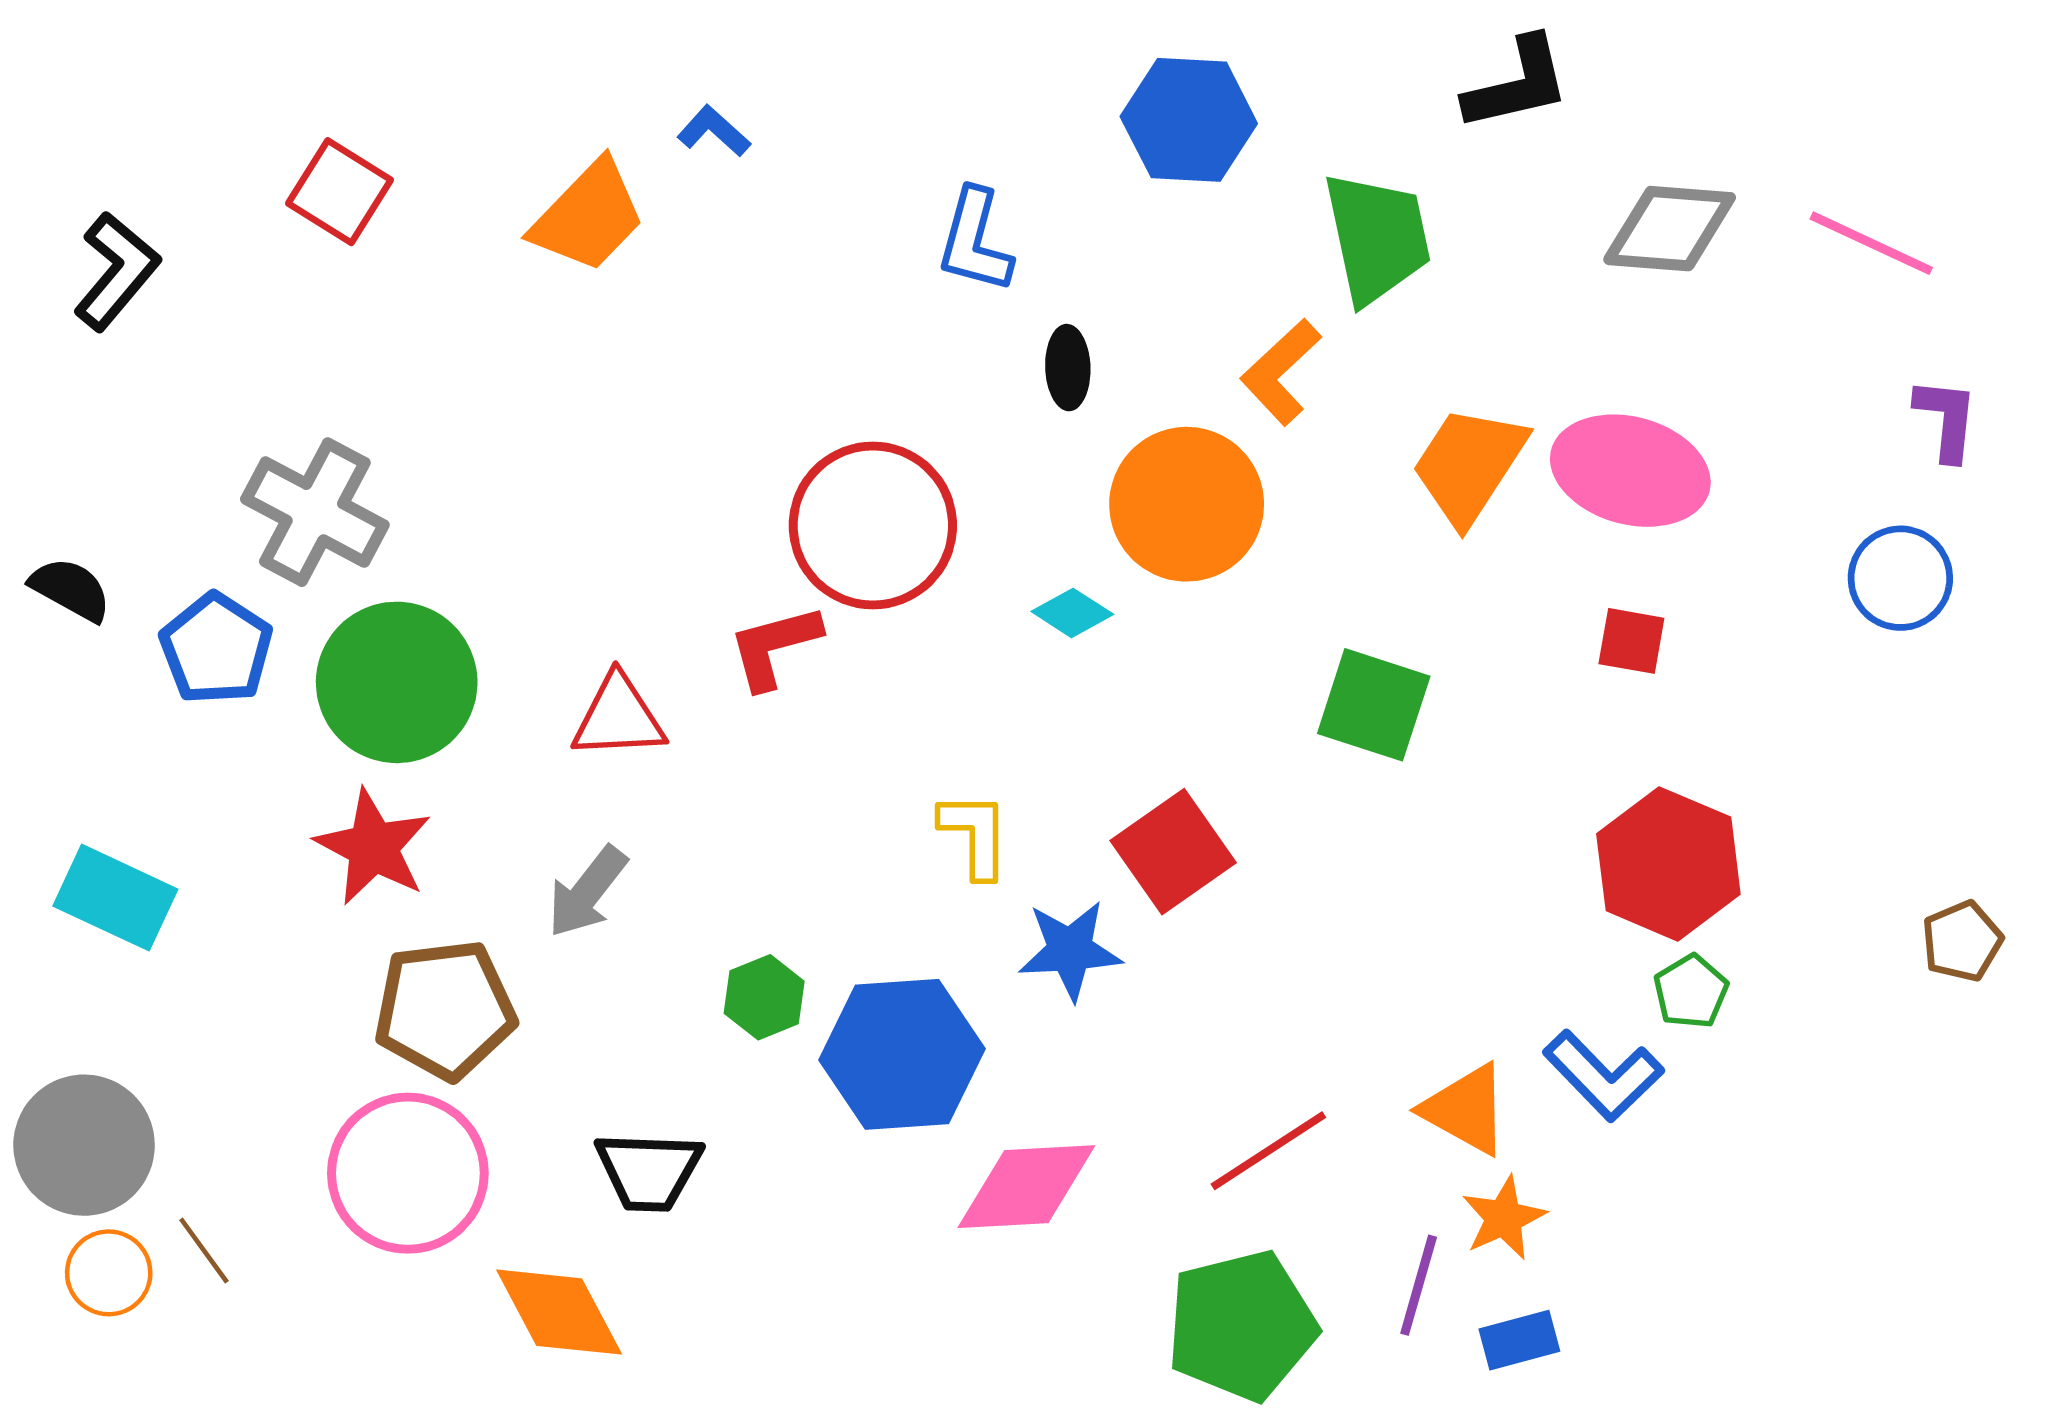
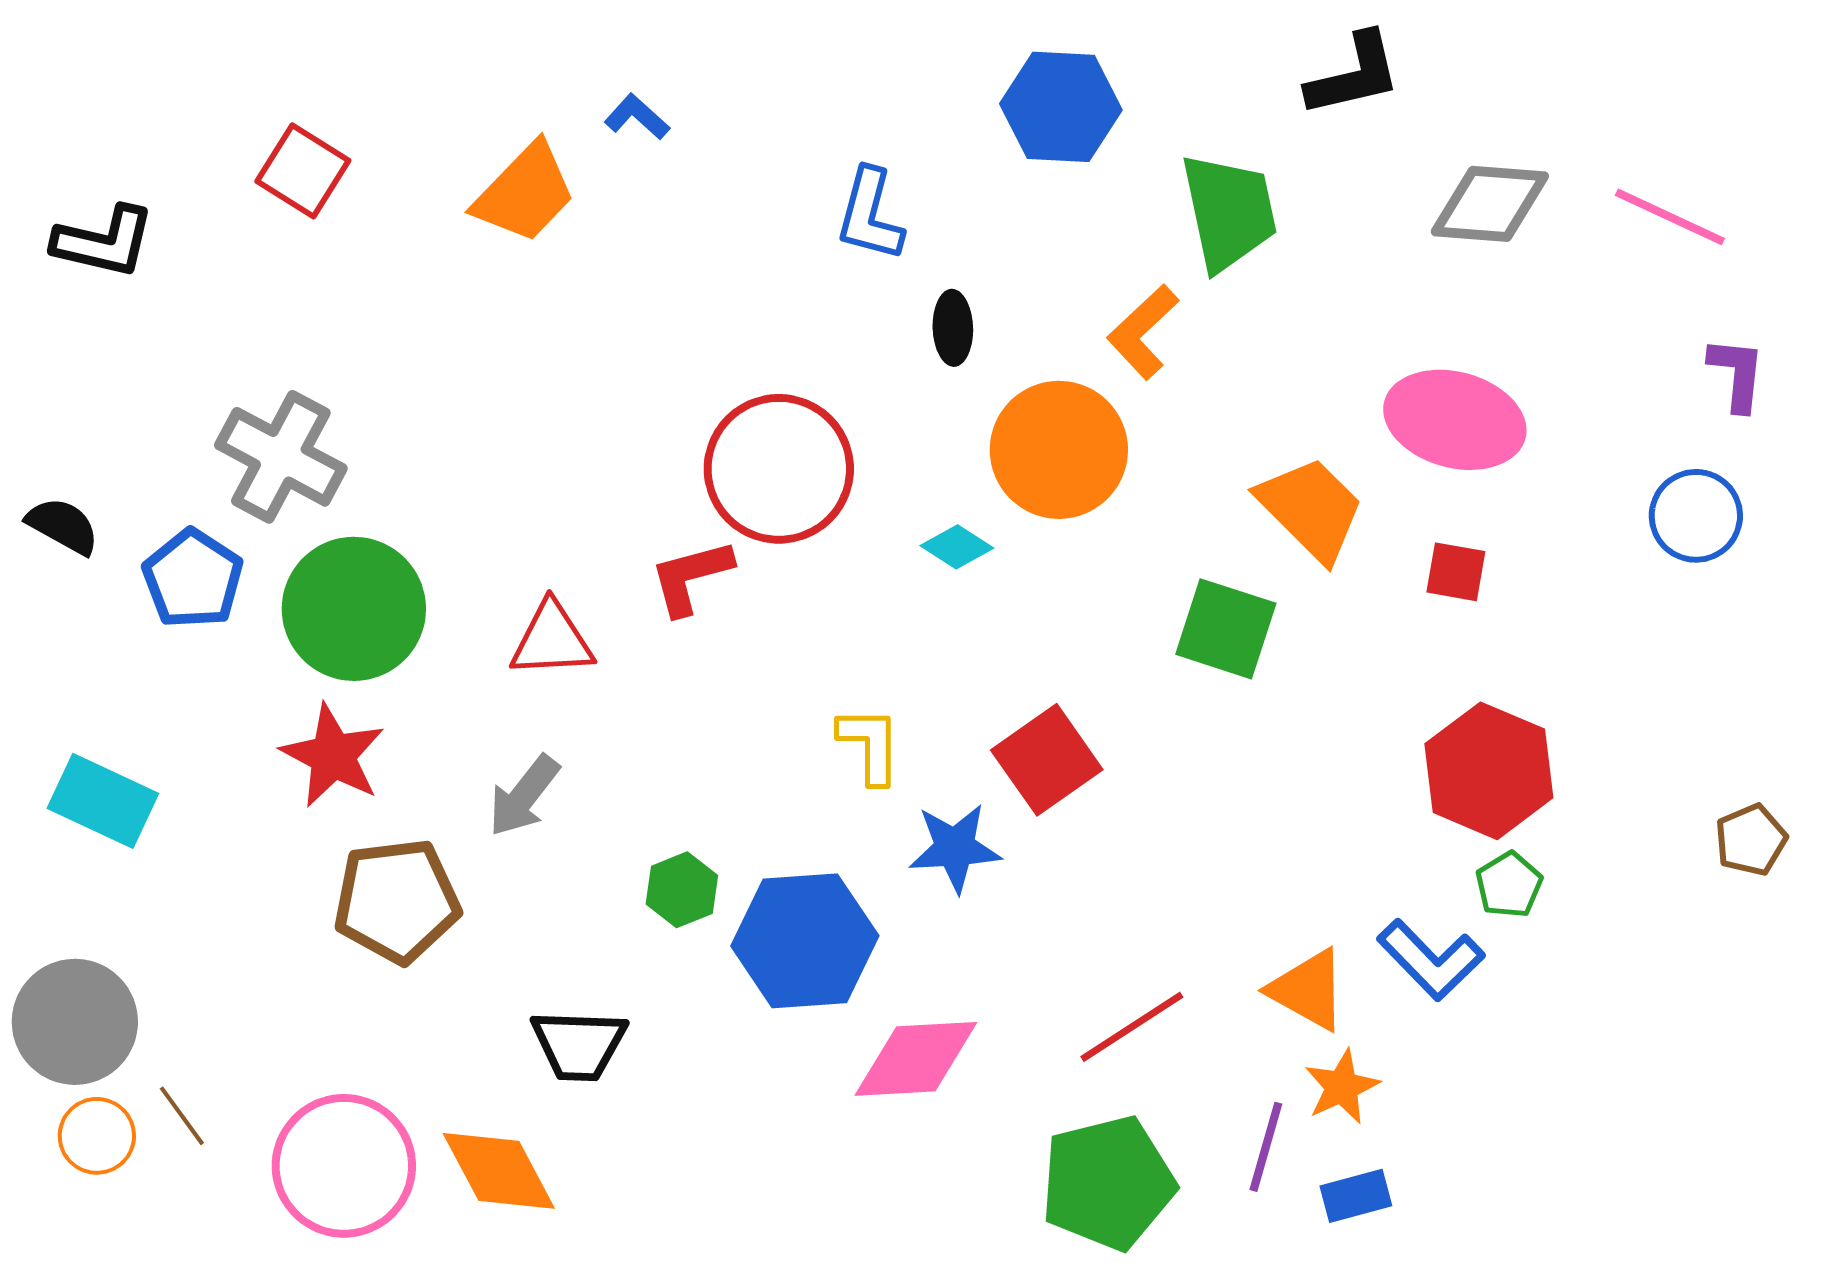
black L-shape: (117, 271) -> (104, 242), turned 63
orange trapezoid: (1469, 465) -> (1311, 509), moved, turned 102
pink circle: (408, 1173) -> (344, 1166), moved

